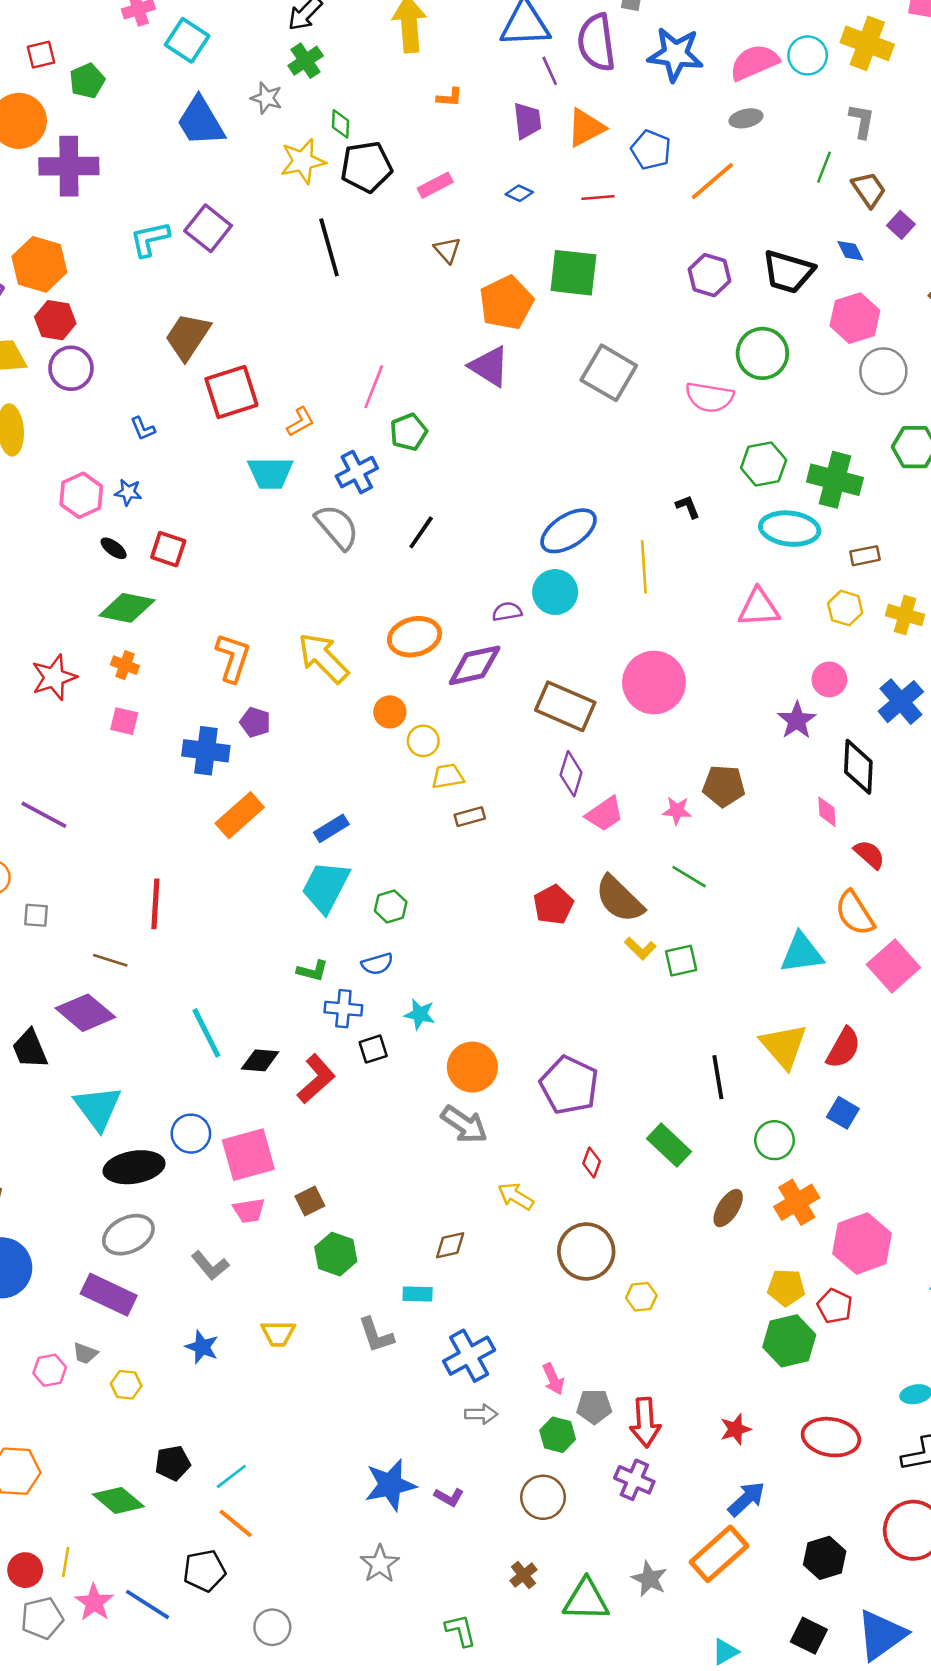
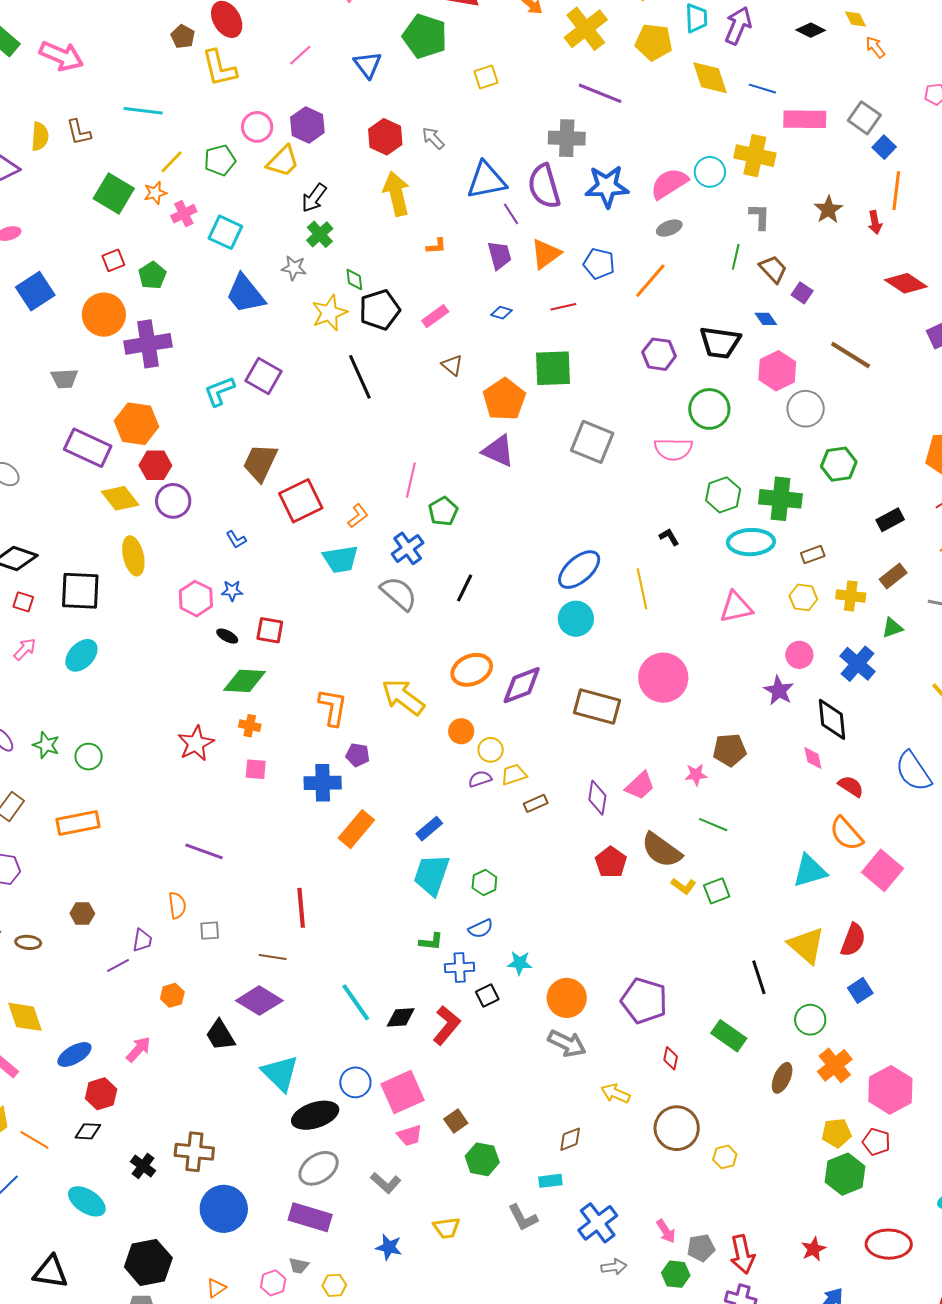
purple semicircle: (507, 612) -> (480, 779), moved
purple diamond: (571, 774) -> (597, 798), moved
blue square: (843, 1113) -> (860, 990), turned 35

